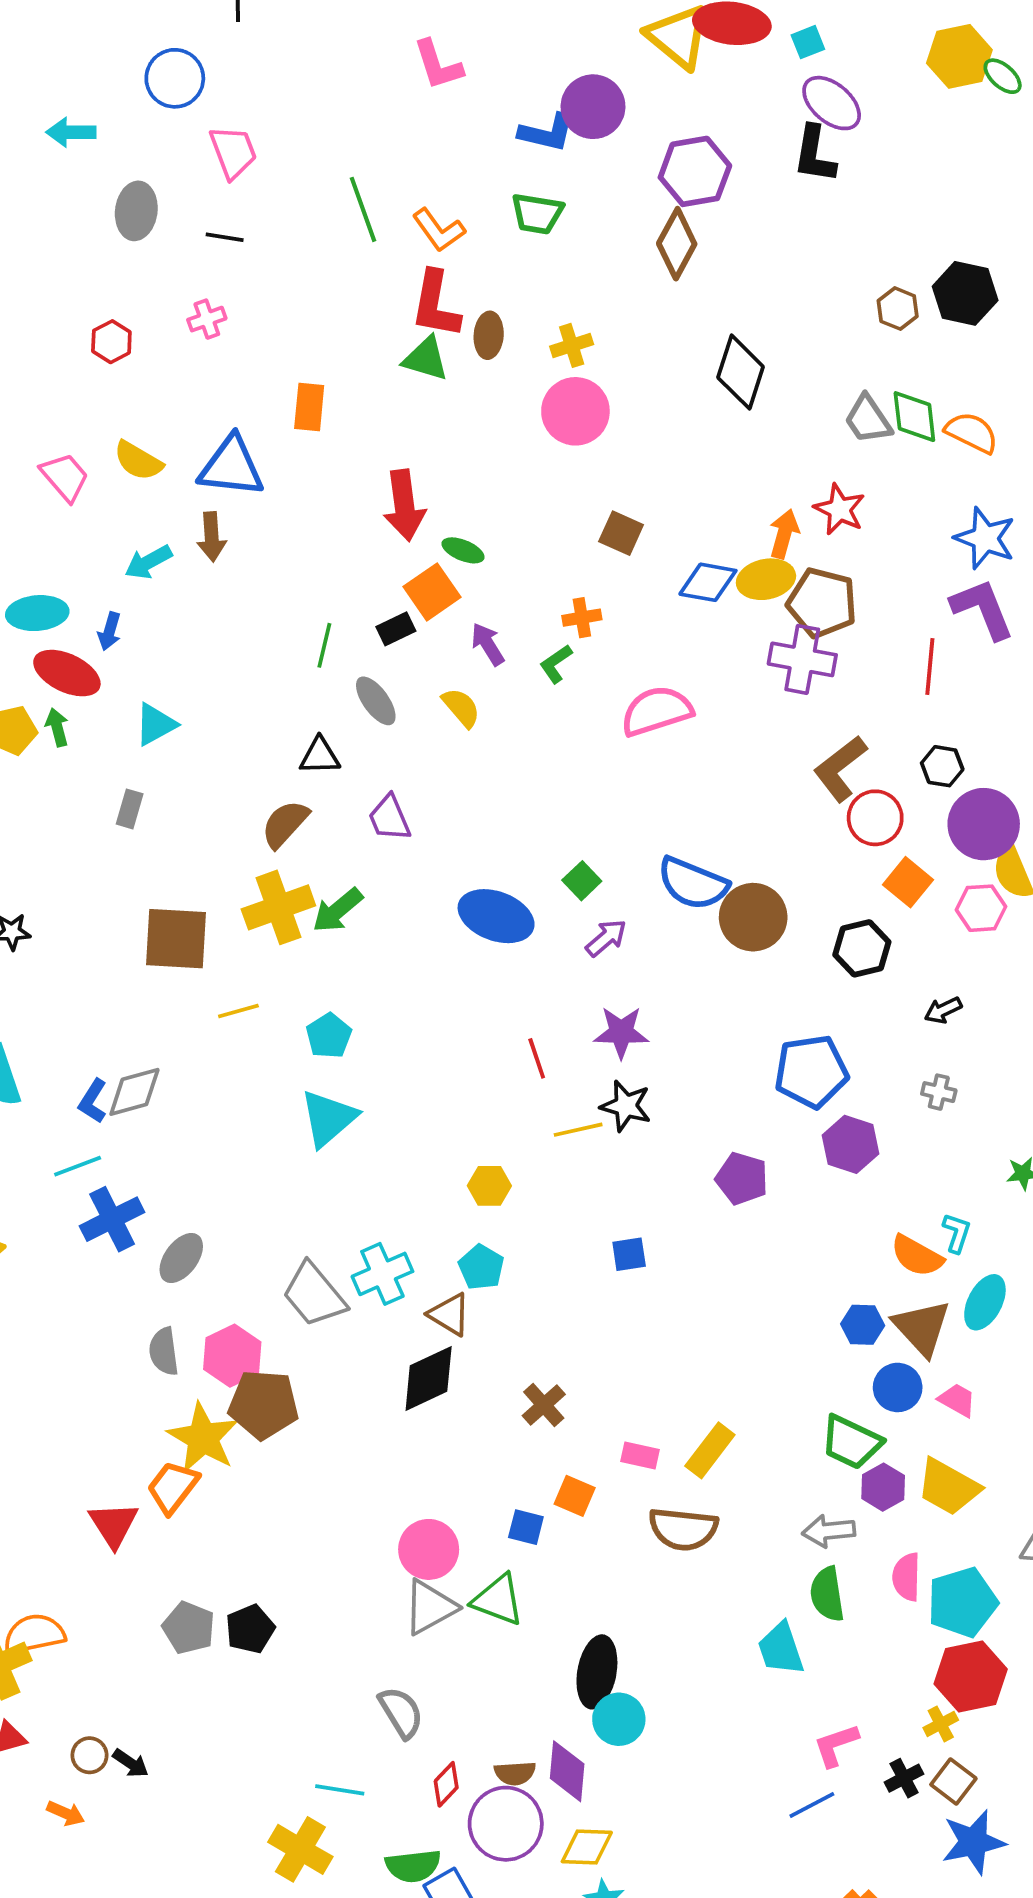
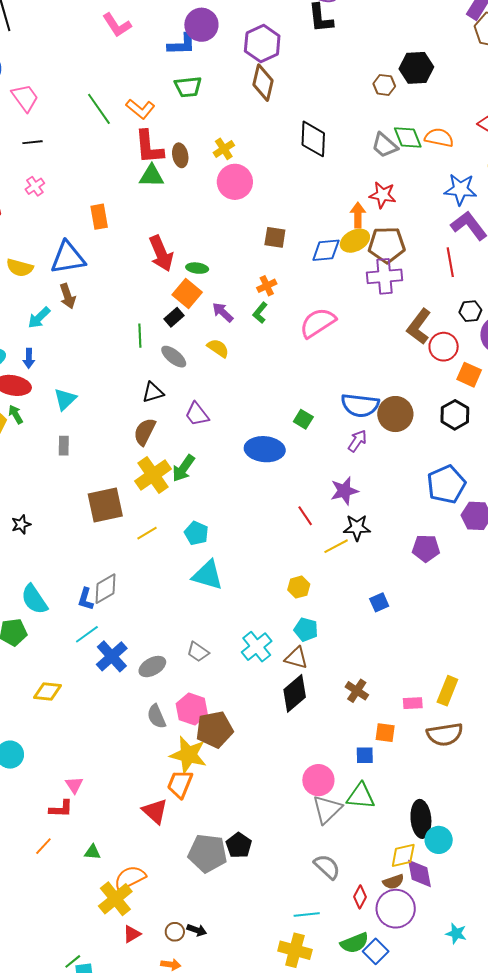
purple arrow: (606, 938) -> (357, 441), moved
cyan triangle: (328, 1118) -> (208, 575), turned -48
gray ellipse: (181, 1258) -> (152, 667), turned 40
gray trapezoid: (314, 1295) -> (198, 652), moved, size x0.6
gray pentagon: (189, 1628) -> (207, 853), size x1.4
yellow diamond: (587, 1847) -> (403, 855), moved

